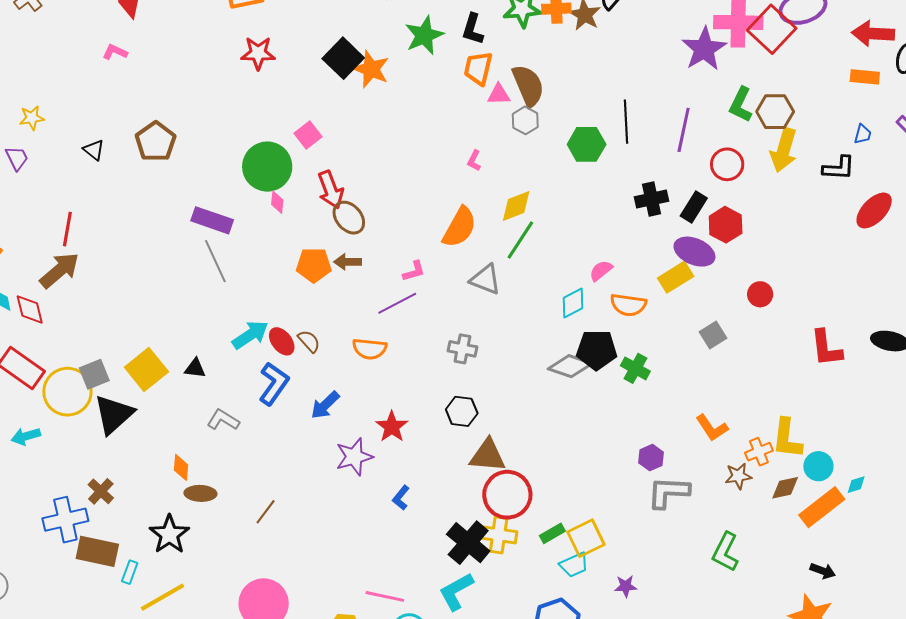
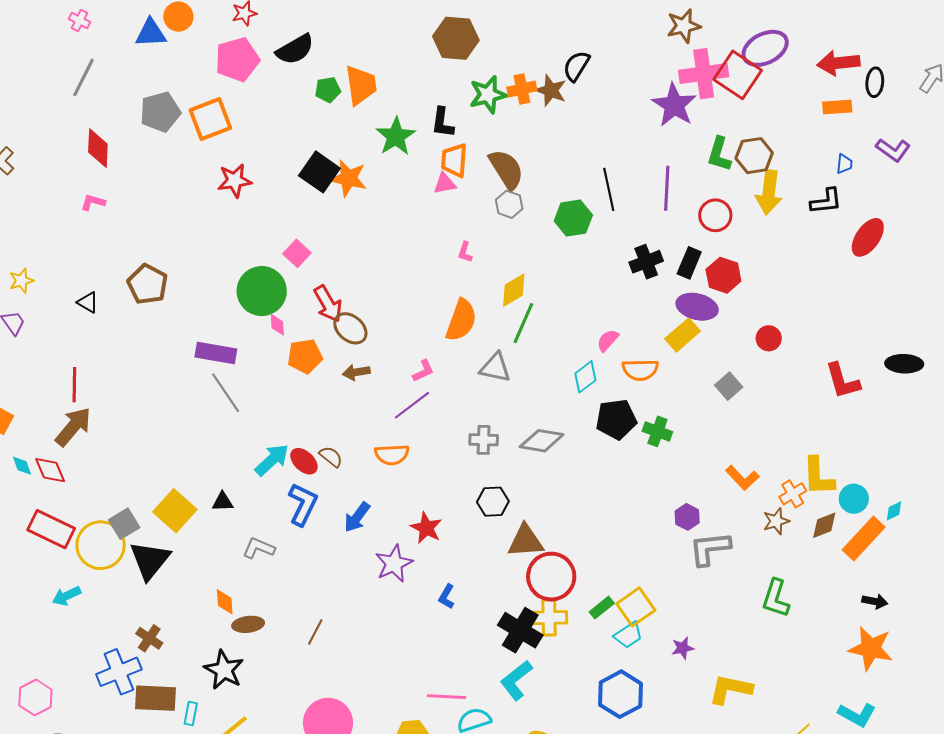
pink triangle: (499, 94) -> (445, 184), moved
orange pentagon: (314, 265) -> (305, 356), moved
gray diamond: (570, 366) -> (542, 441), moved

